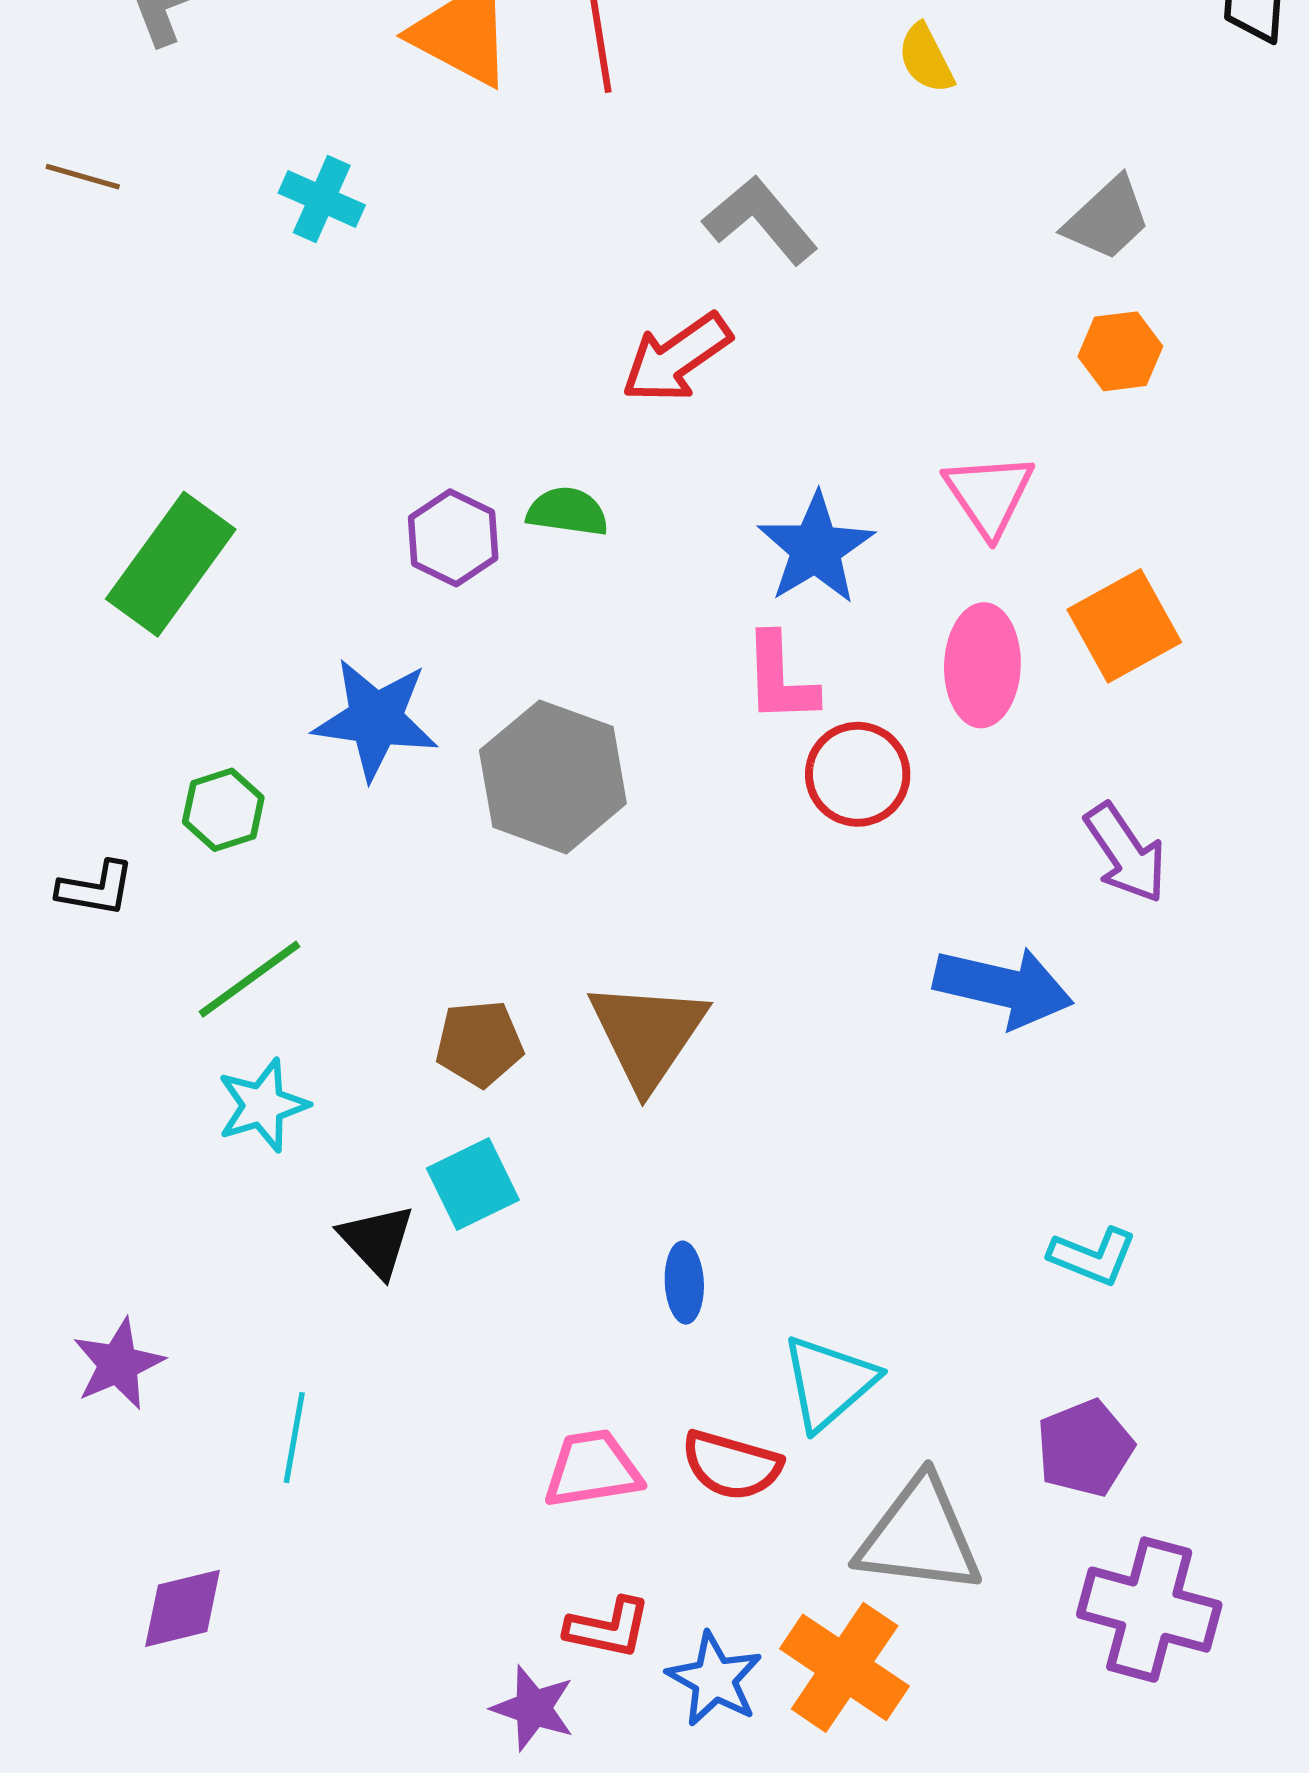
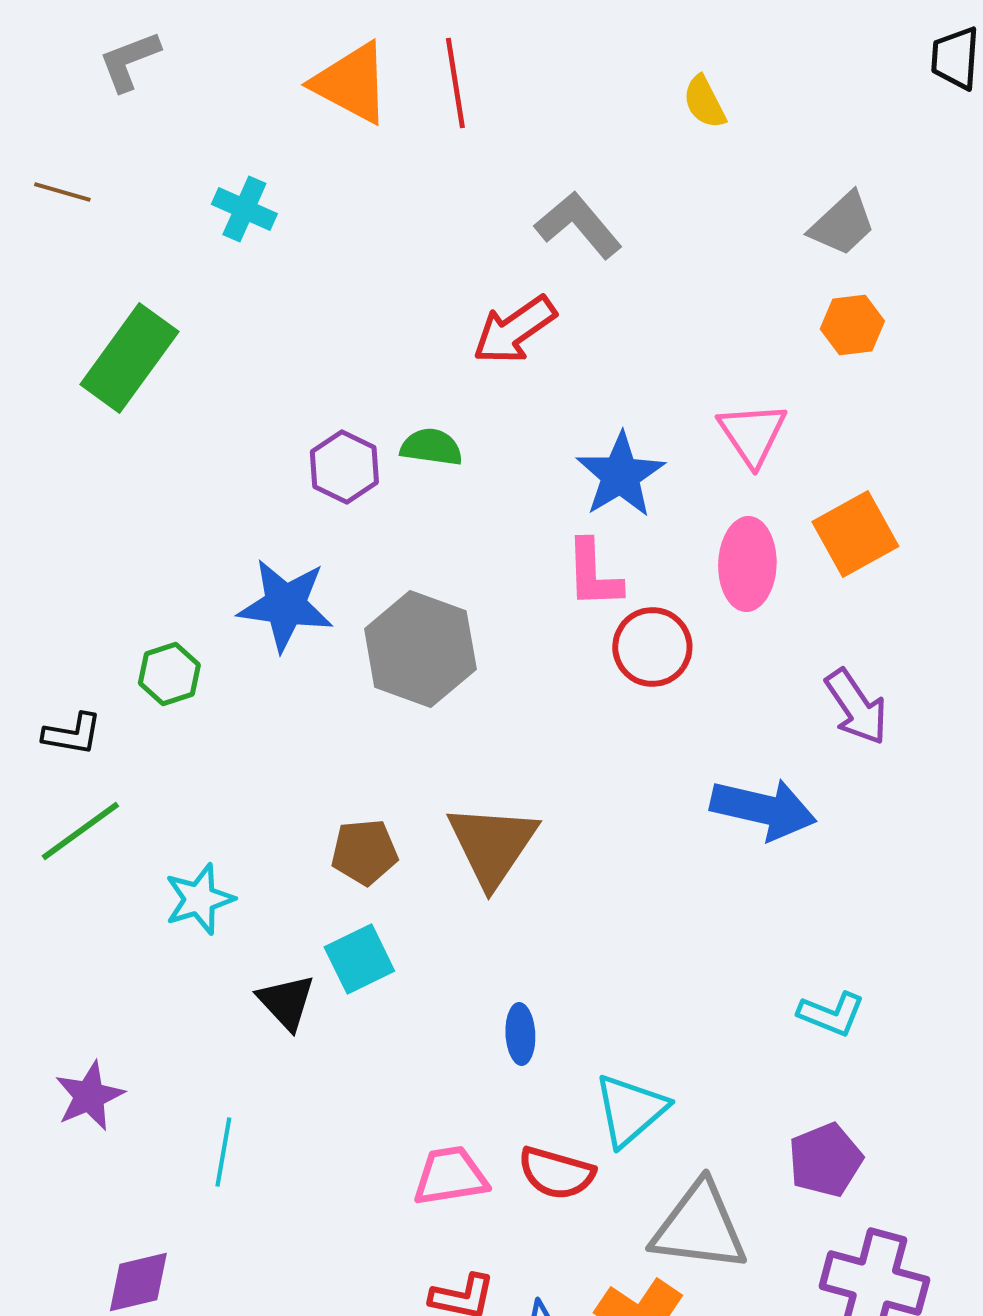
green rectangle: (171, 564) -> (129, 358), moved
green line: (250, 979) -> (80, 831), moved

